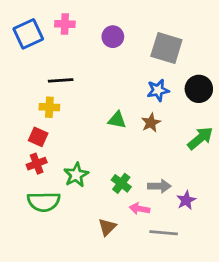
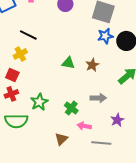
black line: (61, 80) -> (28, 35), turned 30
blue star: (158, 90) -> (105, 36), moved
yellow cross: (49, 107) -> (20, 54), turned -32
gray arrow: (159, 186) -> (98, 98), moved

